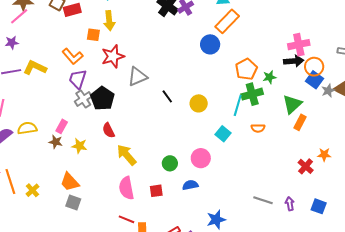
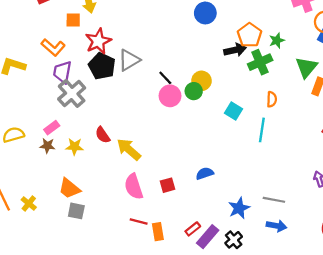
black arrow: (294, 61) -> (235, 50), moved
black pentagon: (102, 98) -> (102, 66), moved
gray cross: (83, 99) -> (72, 93), size x1.4
cyan line: (238, 105) -> (262, 130), moved
pink rectangle: (62, 126) -> (52, 128), turned 32
orange semicircle: (258, 128) -> (272, 99), turned -80
red semicircle: (109, 130) -> (103, 135), moved
pink circle: (201, 158) -> (170, 96), moved
green circle: (170, 163) -> (194, 91), moved
gray line: (263, 200) -> (274, 200), moved

